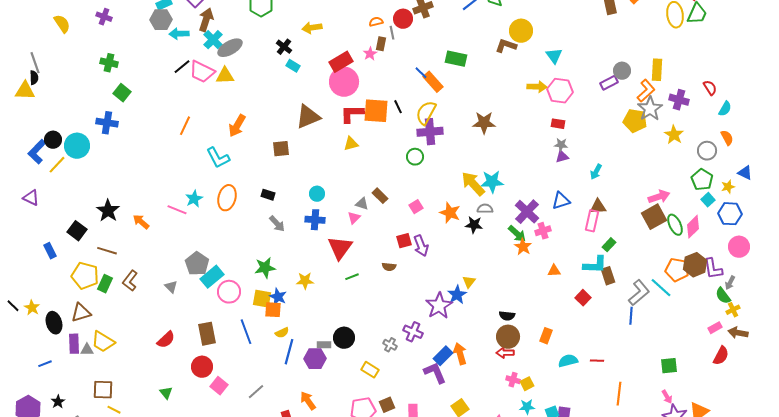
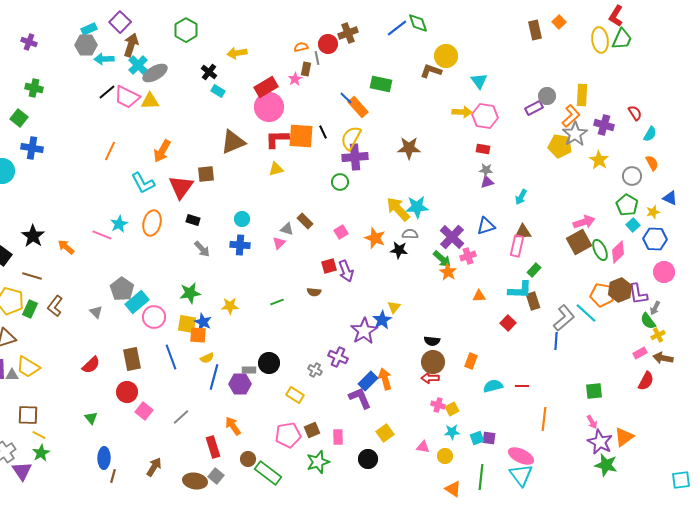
green square: (122, 93) -> (19, 118), moved
red triangle: (340, 248) -> (181, 187), moved

